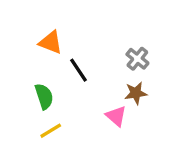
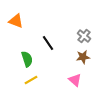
orange triangle: (51, 42) -> (16, 21), moved
pink triangle: (116, 116) -> (75, 80), moved

